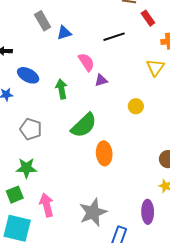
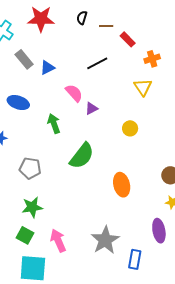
blue ellipse: (28, 75) -> (18, 103), moved
orange ellipse: (104, 153) -> (122, 185), moved
green square: (15, 195) -> (25, 235), turned -30

